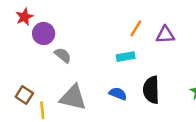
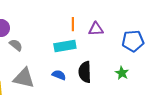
orange line: (136, 28) -> (73, 24), turned -32
cyan rectangle: (126, 57) -> (65, 46), size x1.5

